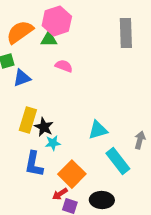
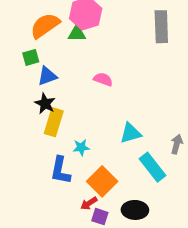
pink semicircle: (64, 66) -> (103, 79), moved
black star: (44, 127) -> (45, 104), moved

